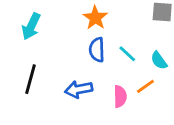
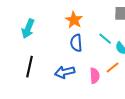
cyan line: (127, 54) -> (105, 39), moved

